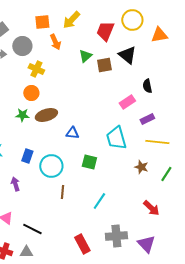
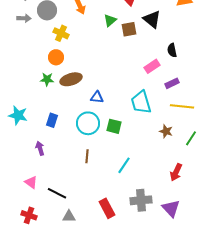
cyan circle: (51, 166) -> (88, 123), moved
red arrow: (151, 208) -> (176, 172), turned 72
gray triangle: (26, 252) -> (69, 216), moved

